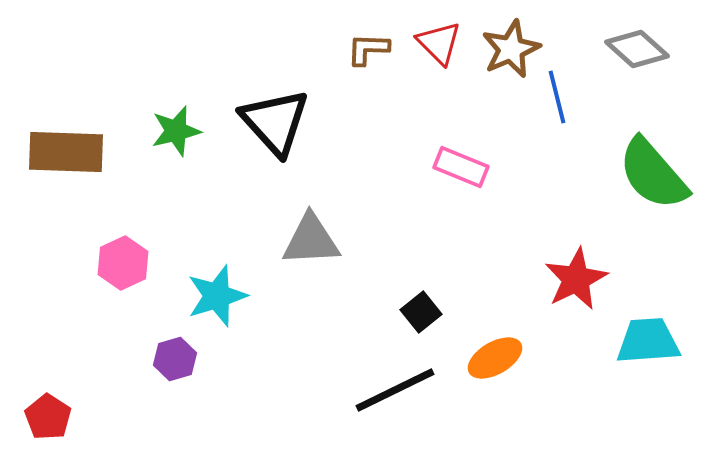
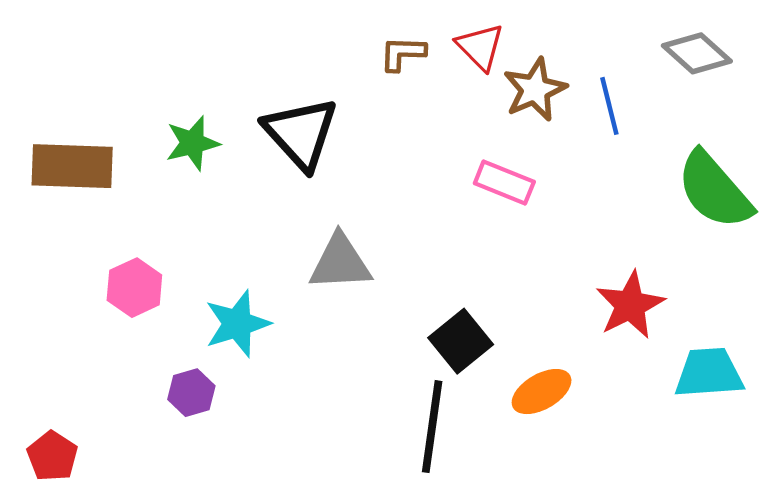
brown star: (511, 49) -> (535, 90), moved
black square: (421, 312) -> (461, 341), size x1.4
black line: (395, 390) -> (432, 427), turned -56

